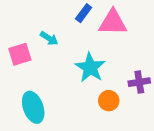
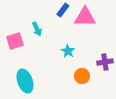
cyan arrow: (49, 38) -> (37, 29), turned 32
cyan star: (90, 67) -> (68, 51), size x0.6

